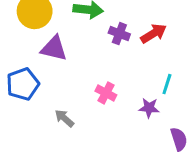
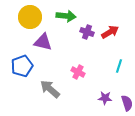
purple star: (149, 108) -> (105, 98), moved
gray arrow: (64, 118) -> (50, 89), size x1.5

